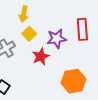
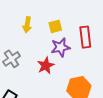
yellow square: (29, 34) -> (55, 26), moved, turned 32

